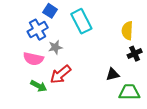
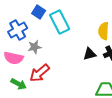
blue square: (50, 11) -> (39, 12), moved
black triangle: (113, 74) -> (90, 54), moved

